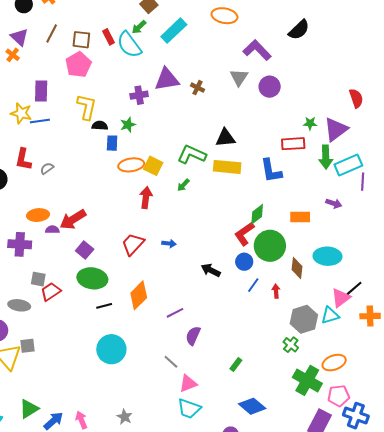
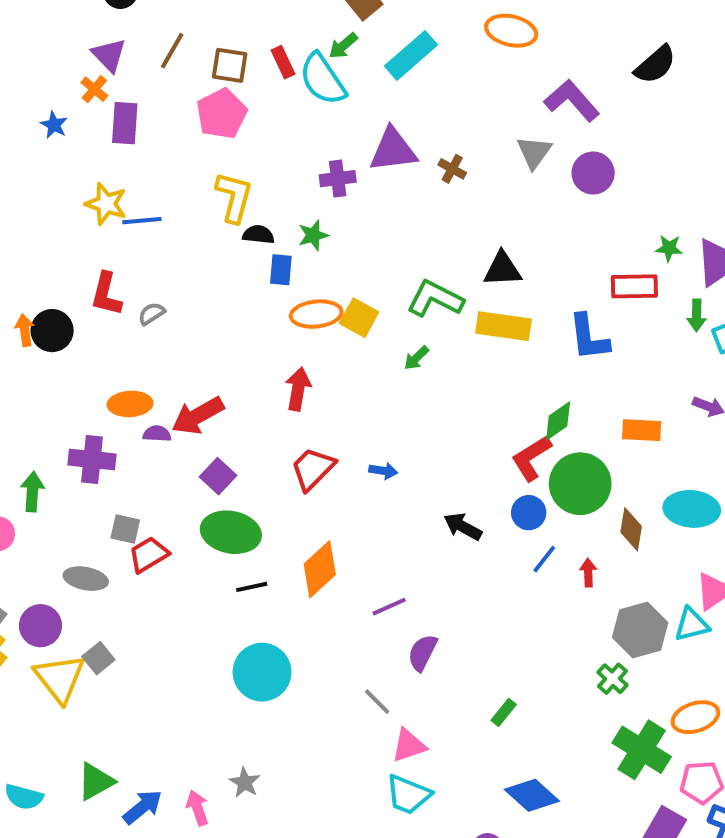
purple rectangle: (41, 91) -> (125, 123), moved
green arrow: (326, 157) -> (697, 315), size x0.7
red arrow: (146, 198) -> (298, 389), moved
gray square: (27, 346) -> (98, 658), turned -35
gray star: (125, 417) -> (245, 782), moved

